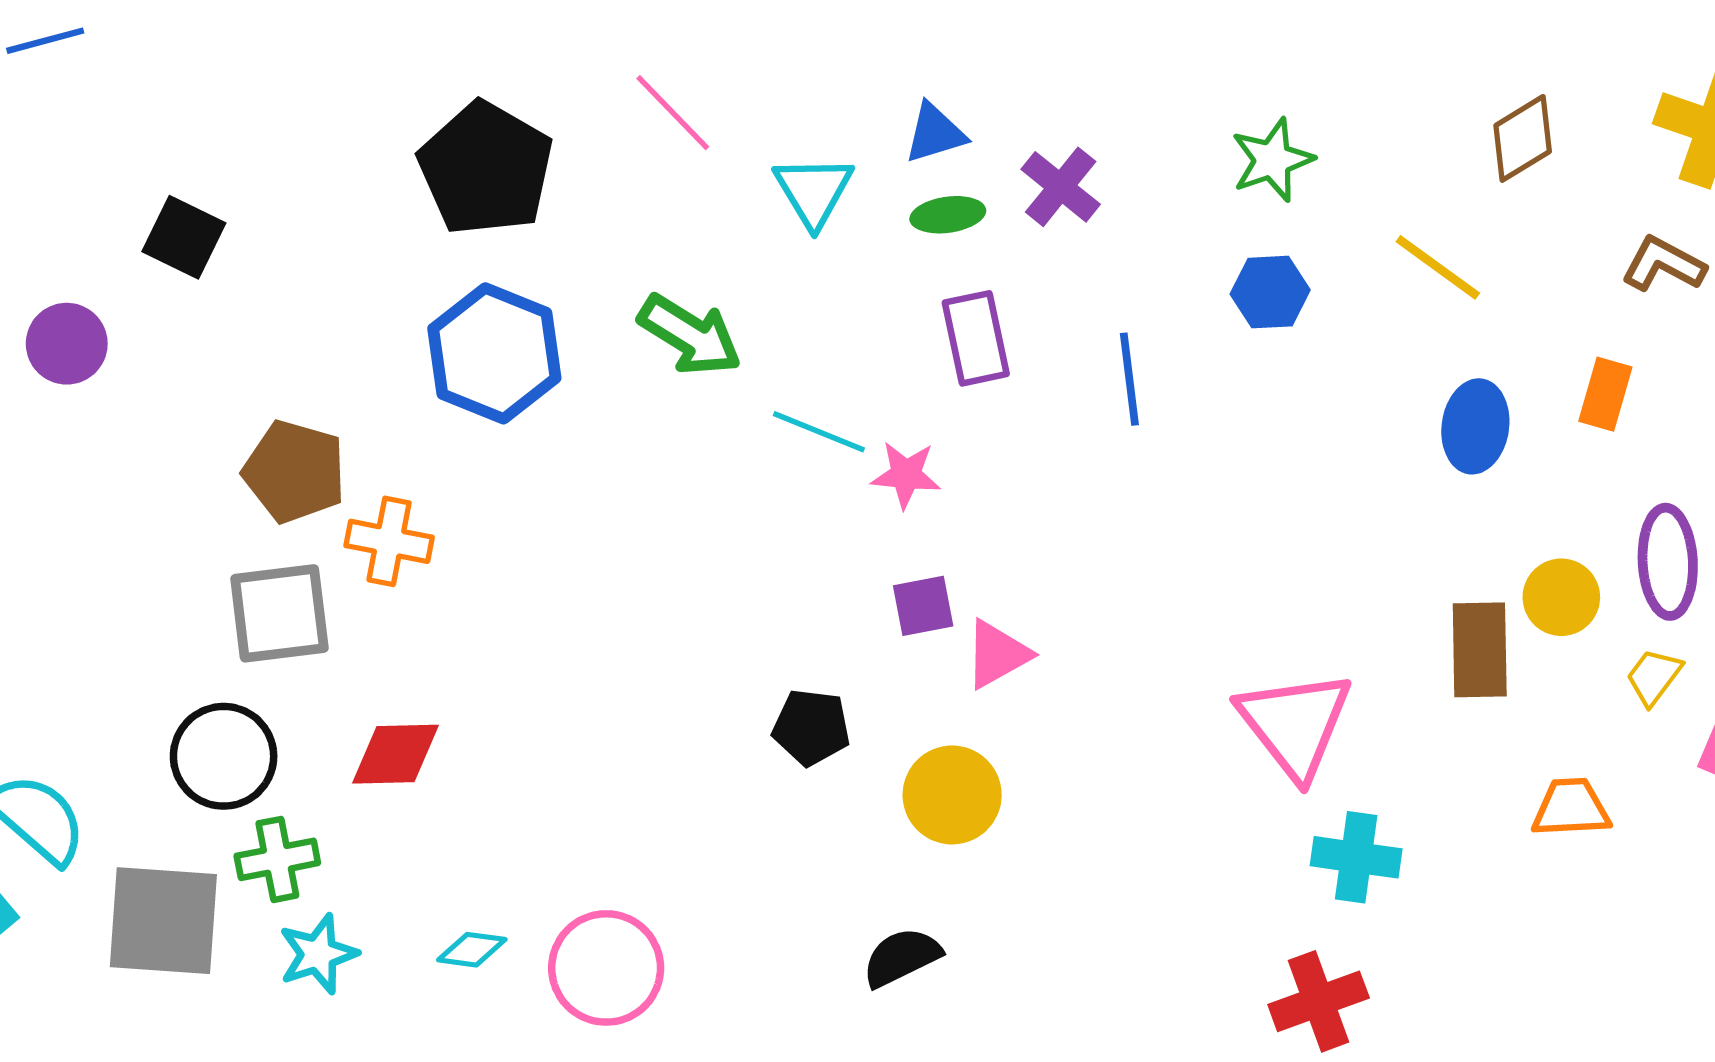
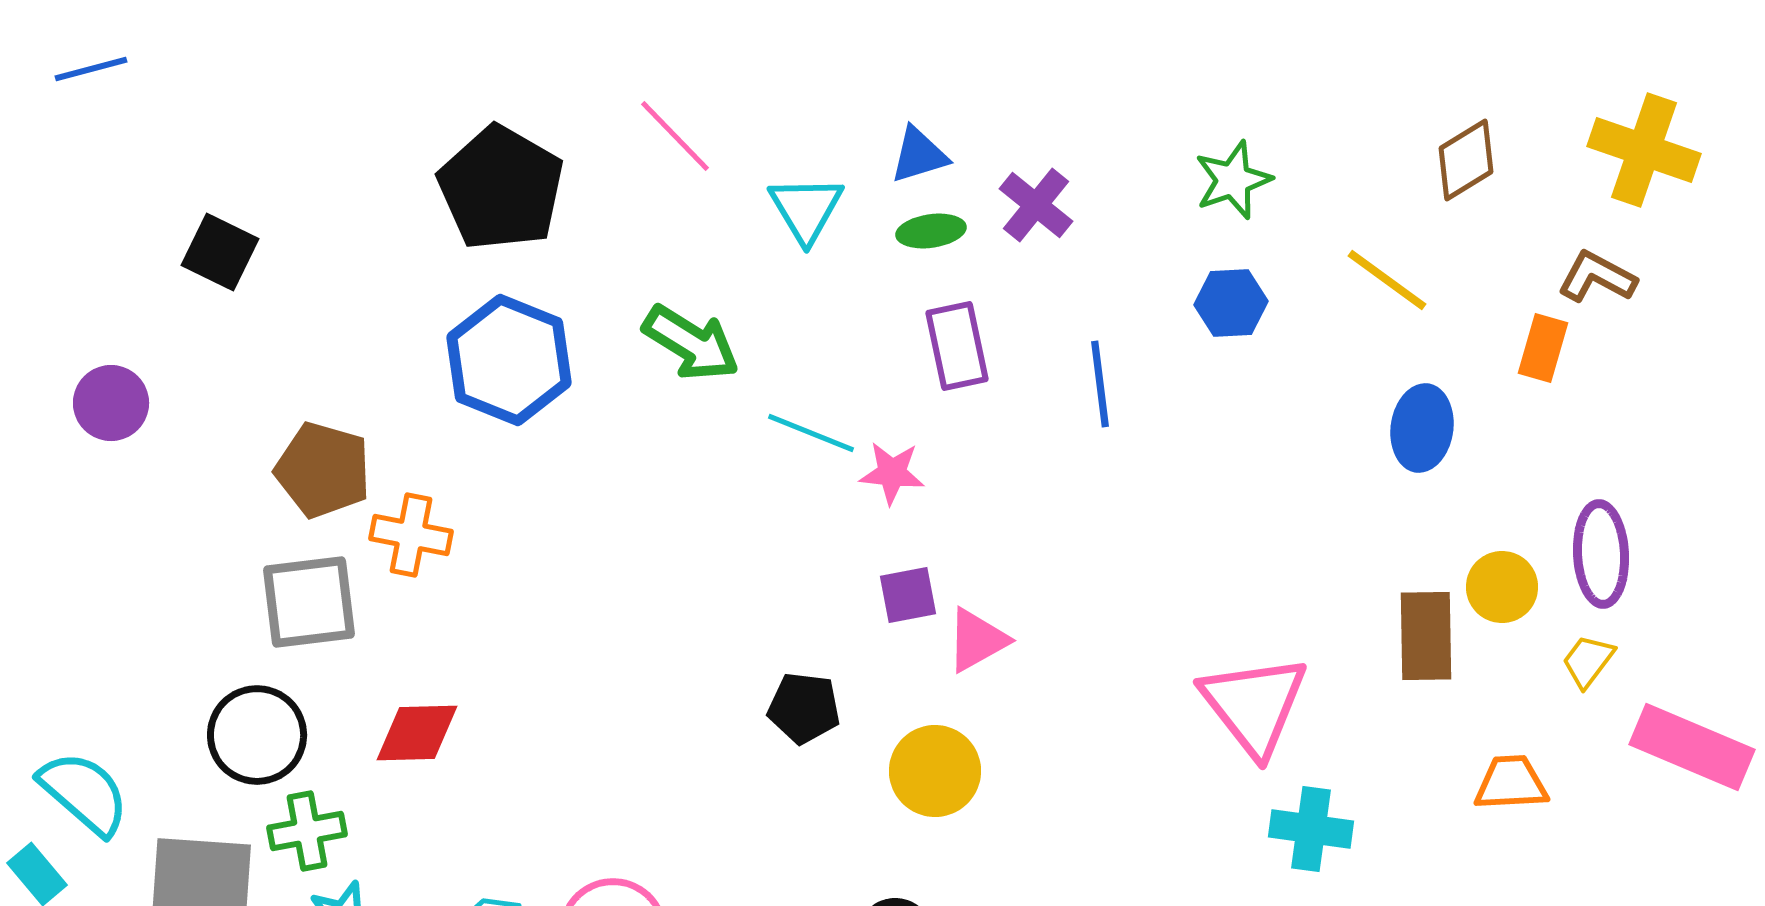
purple circle: (67, 344) -> (111, 403), moved
orange rectangle: (1605, 394) -> (1543, 348), moved

